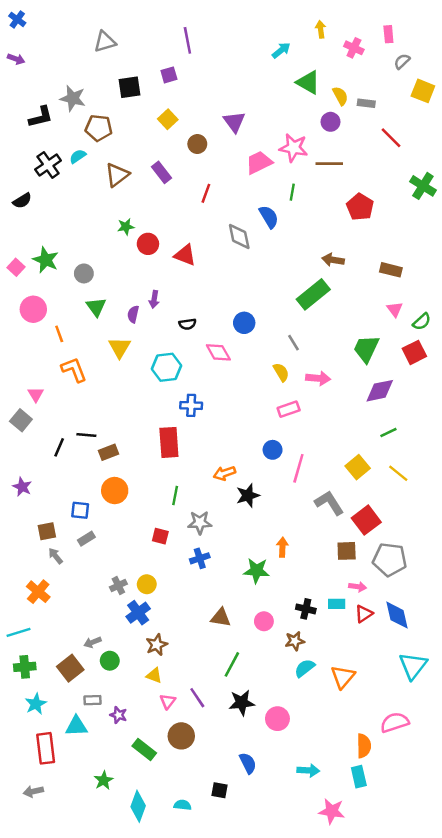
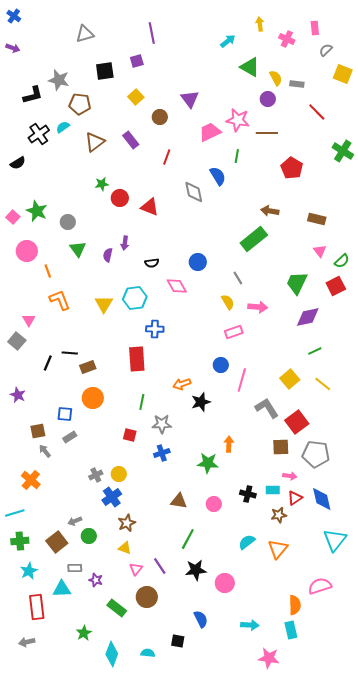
yellow triangle: (120, 347) -> (104, 304), moved
brown star: (295, 641) -> (279, 515), moved

